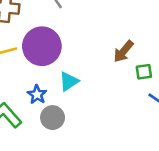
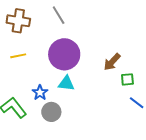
purple circle: (42, 46) -> (64, 54), moved
cyan triangle: (69, 81) -> (66, 83), turned 36

